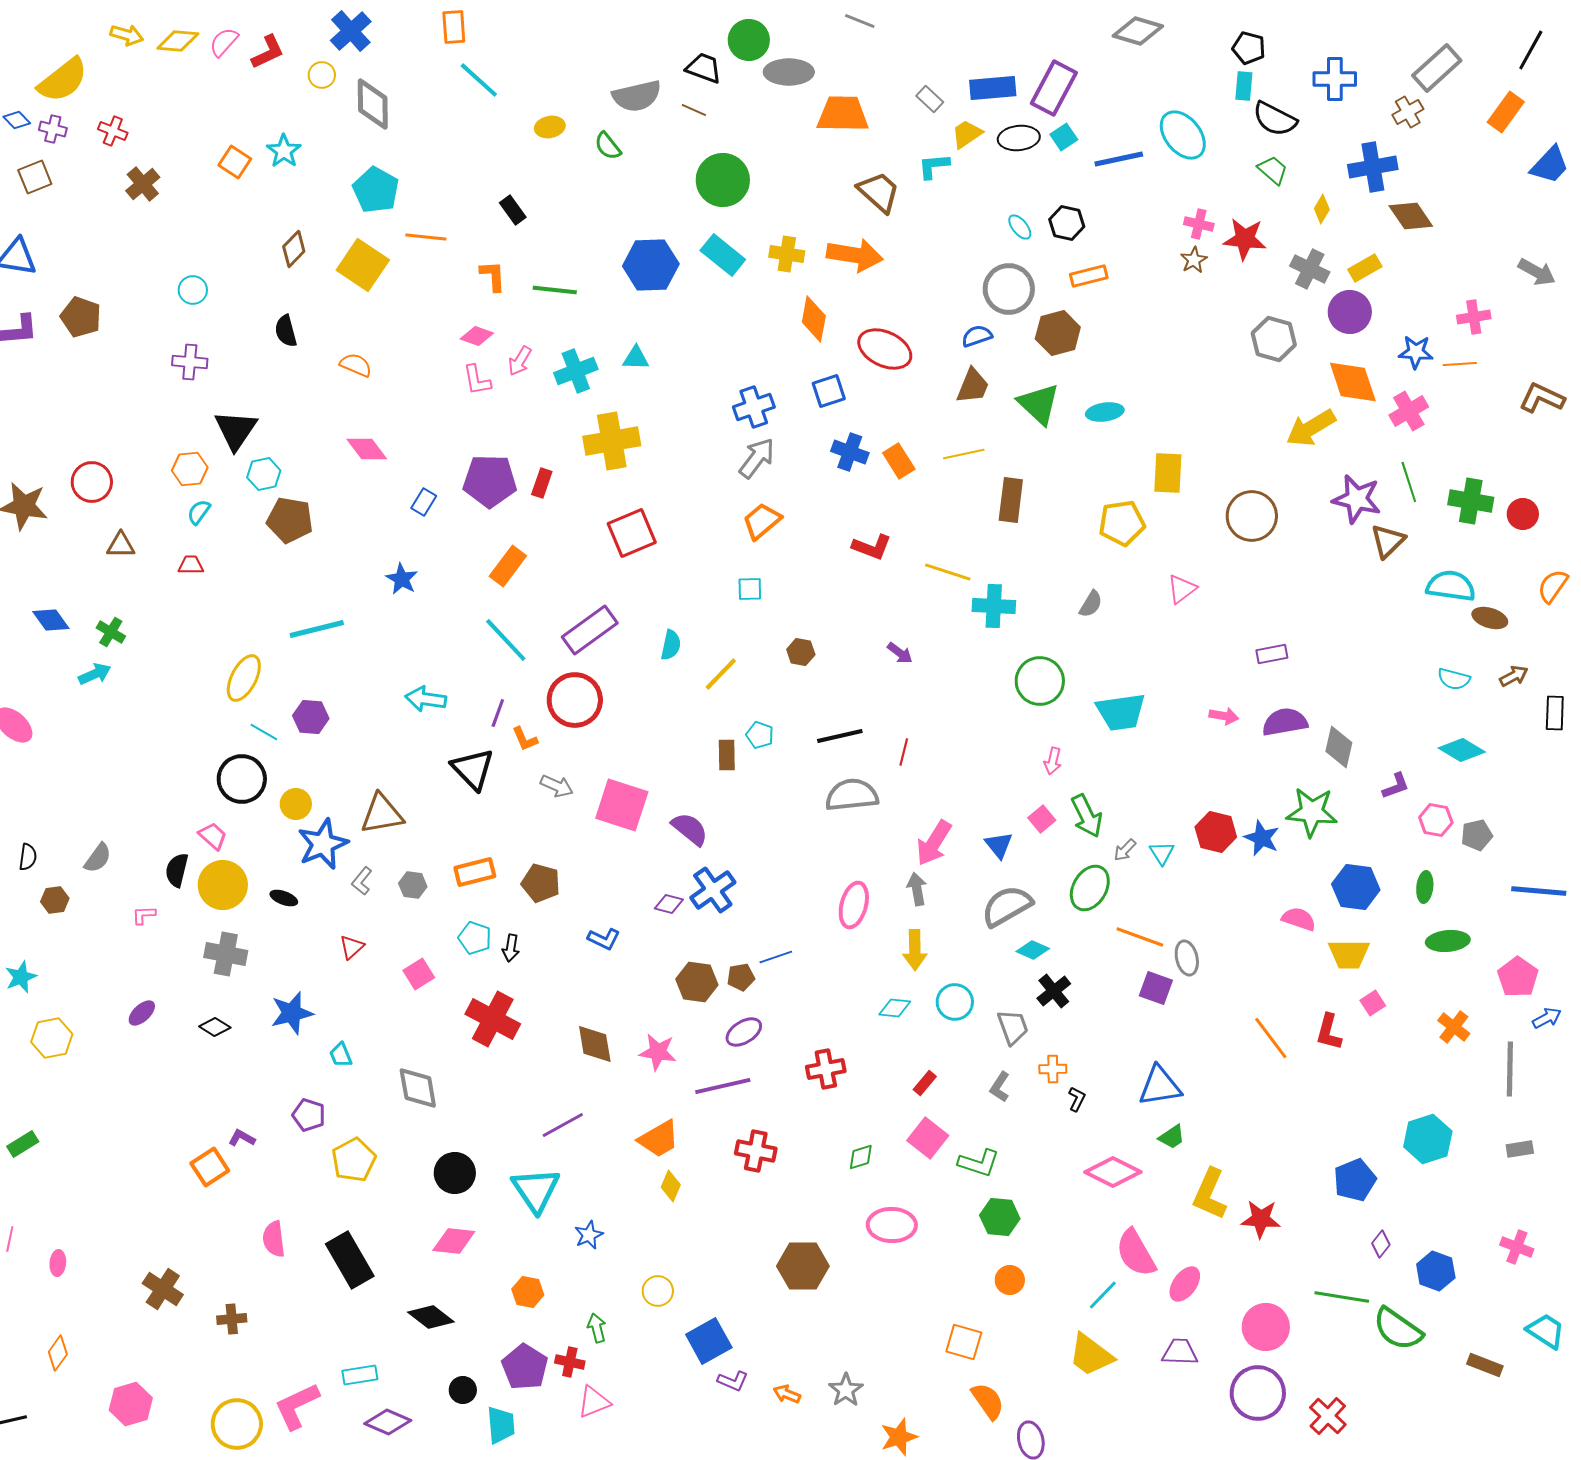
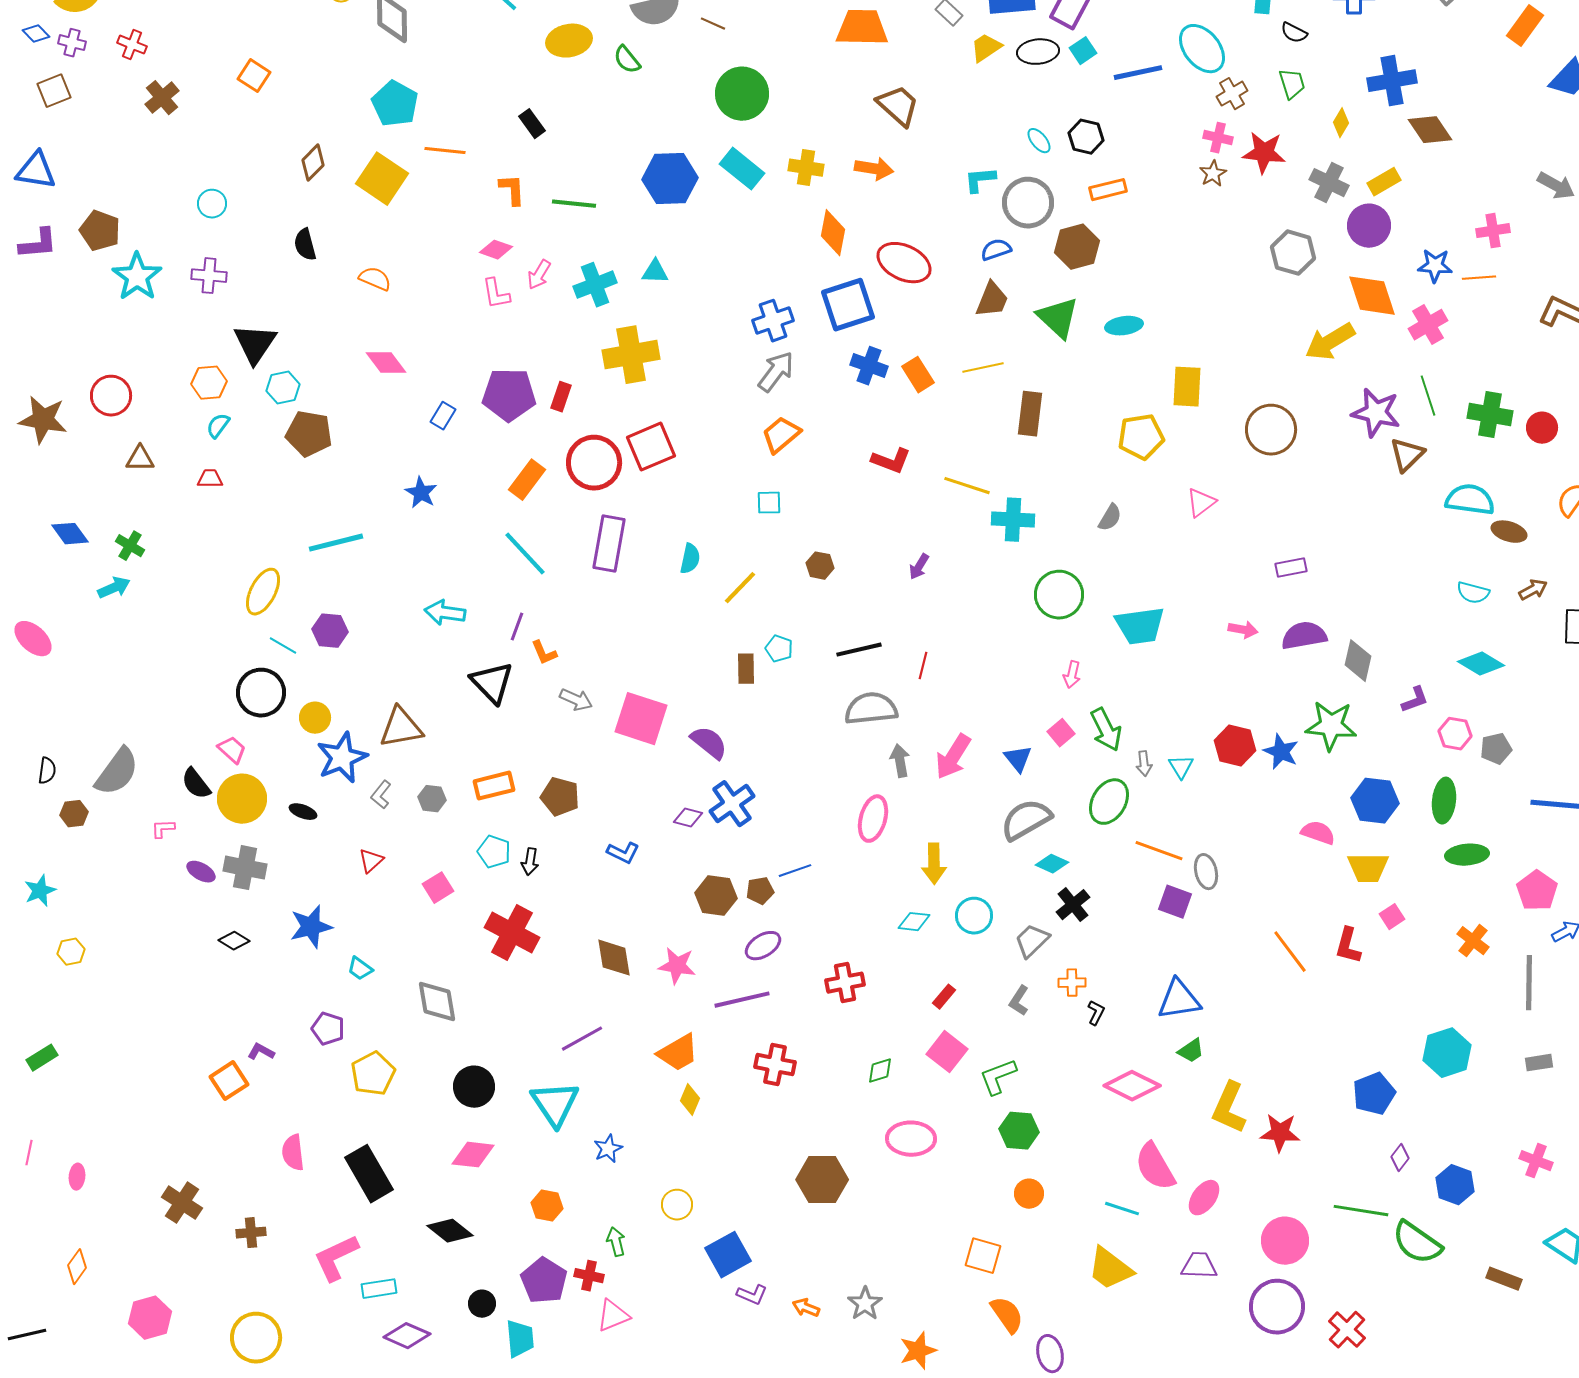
brown cross: (1408, 112) -> (1232, 94), moved
black semicircle: (1275, 119) -> (1294, 33), size x0.6
yellow ellipse: (550, 127) -> (569, 41), size x1.5
cyan star: (284, 151) -> (137, 277), moved, size x1.4
cyan L-shape: (934, 166) -> (980, 180), moved
green trapezoid: (1273, 170) -> (1292, 84), turned 32
orange arrow: (855, 255) -> (874, 169), size x0.7
blue square: (829, 391) -> (848, 305), size x1.6
purple rectangle: (590, 630) -> (609, 544), turned -44
purple arrow: (900, 653) -> (919, 567), turned 84
red circle: (575, 700) -> (594, 463), moved
gray arrow: (1125, 850) -> (1144, 764), turned -50
gray semicircle: (98, 858) -> (117, 772), size x1.6
black semicircle: (177, 870) -> (196, 784), turned -52
green ellipse: (1425, 887) -> (1444, 801), size x1.4
gray arrow: (917, 889) -> (900, 761), moved
purple ellipse: (142, 1013) -> (201, 872), moved, turned 72
gray trapezoid: (1013, 1027) -> (1032, 941), turned -114
yellow hexagon: (52, 1038) -> (71, 952), size x0.7
cyan trapezoid: (341, 1055) -> (360, 969), turned -32
green L-shape: (979, 1163) -> (998, 1077), turned 141
cyan line: (1103, 1295) -> (1122, 1209), turned 64
pink L-shape: (297, 1406) -> (336, 1258), moved

